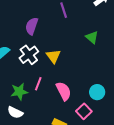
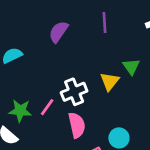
white cross: (29, 55) -> (74, 92), moved
yellow triangle: (53, 56) -> (110, 81), moved

